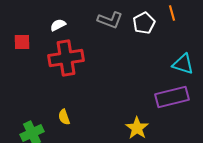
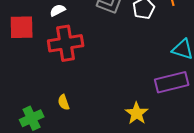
red square: (22, 42) -> (22, 27), size x1.5

